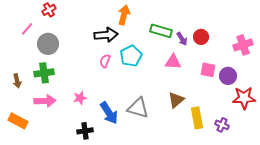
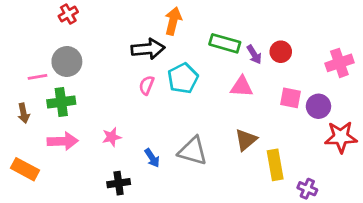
pink line: (27, 29) -> (38, 77), moved, turned 40
blue arrow: (109, 113) -> (152, 158), size x0.6
purple cross: (222, 125) -> (307, 189), moved

